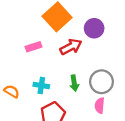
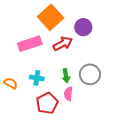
pink rectangle: (33, 47) -> (30, 44), size x1.6
pink semicircle: (100, 105) -> (68, 94), moved

